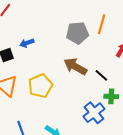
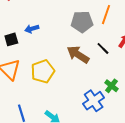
black line: (101, 75) -> (103, 48), moved
green cross: (111, 96) -> (112, 86), turned 32

